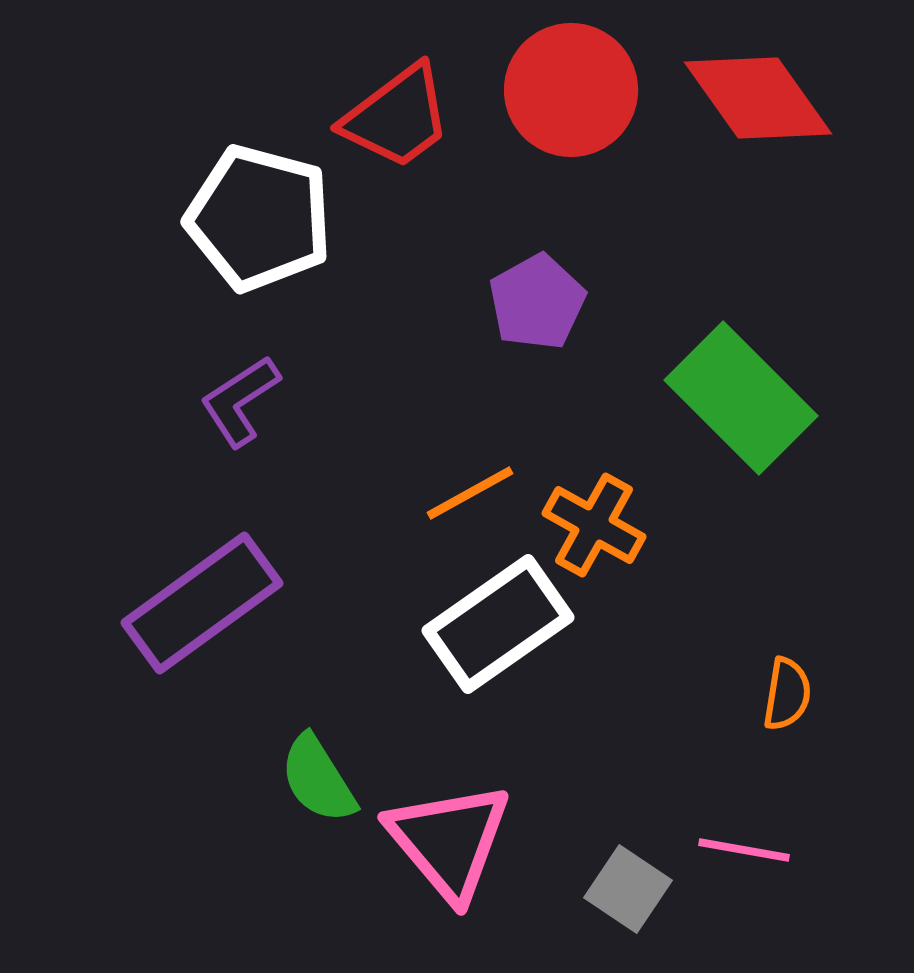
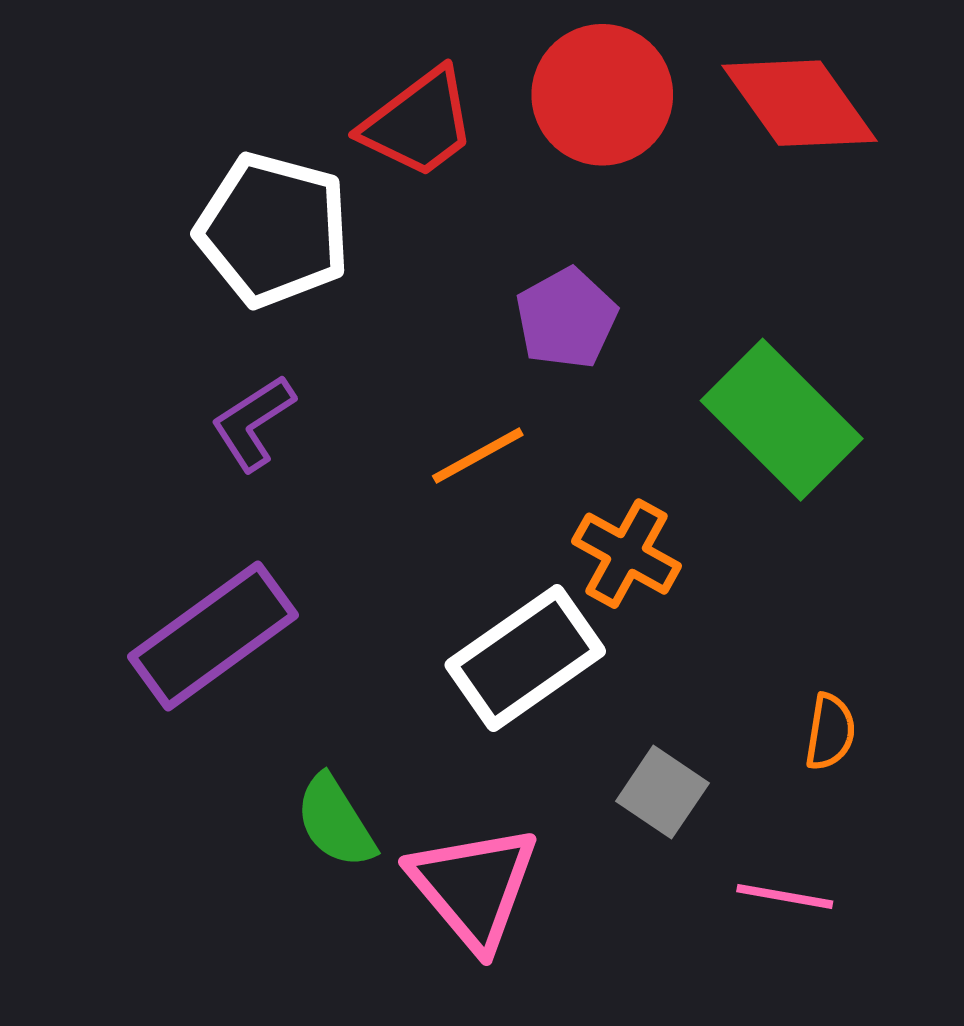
orange line: (470, 493) -> (478, 456), moved
gray square: (628, 889) -> (662, 792), moved

